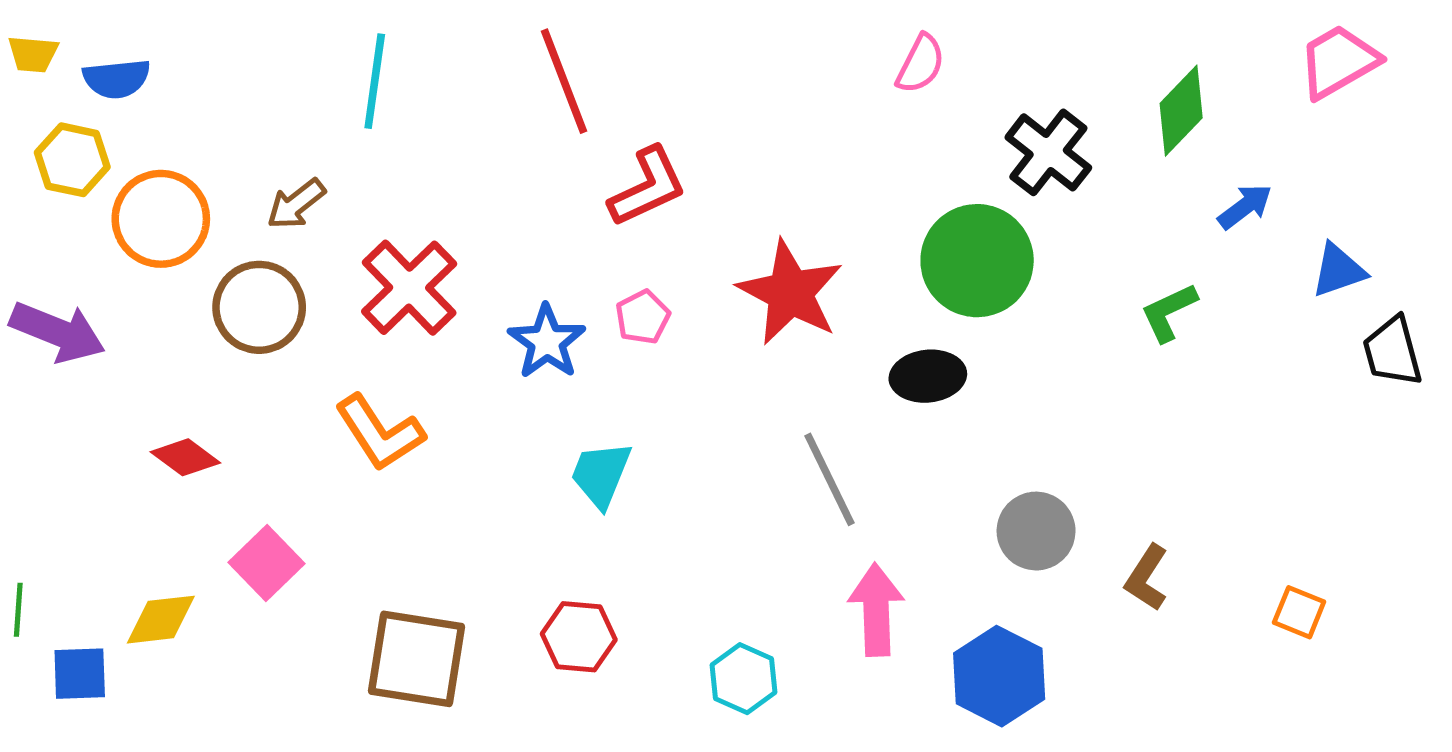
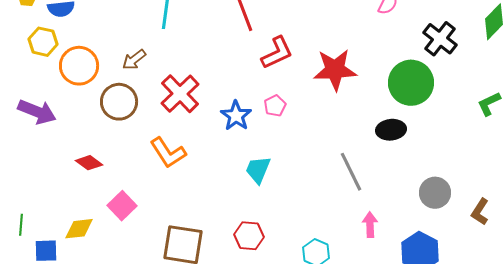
red star: (790, 293) -> (335, 70), moved, turned -30
pink arrow: (876, 610) -> (370, 225), size x0.7

